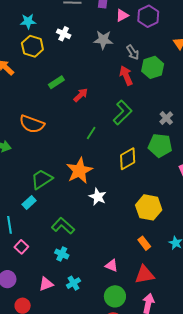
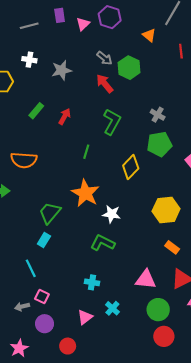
gray star: (103, 40) -> (62, 70), moved
green L-shape: (63, 226) -> (103, 243), moved
pink square: (21, 247) -> (42, 296), moved
pink triangle: (112, 266) -> (146, 279), size x1.5

